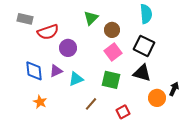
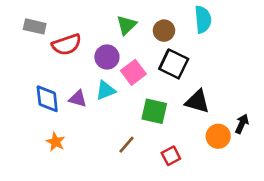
brown circle: (112, 30) -> (164, 31), moved
black square: (144, 46) -> (174, 64), moved
purple circle: (68, 48) -> (107, 57), moved
pink square: (113, 52) -> (133, 72), moved
purple triangle: (56, 71) -> (78, 99), turned 40
cyan triangle: (76, 79) -> (106, 90), moved

